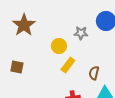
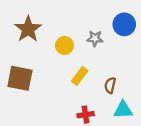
yellow circle: (59, 46) -> (64, 45), moved
brown square: (17, 67) -> (20, 78), size x1.6

